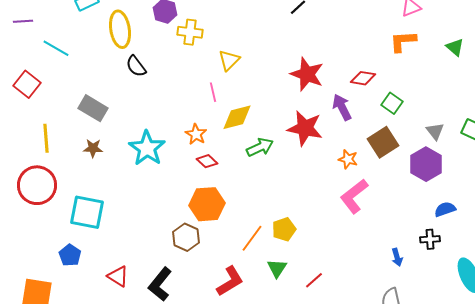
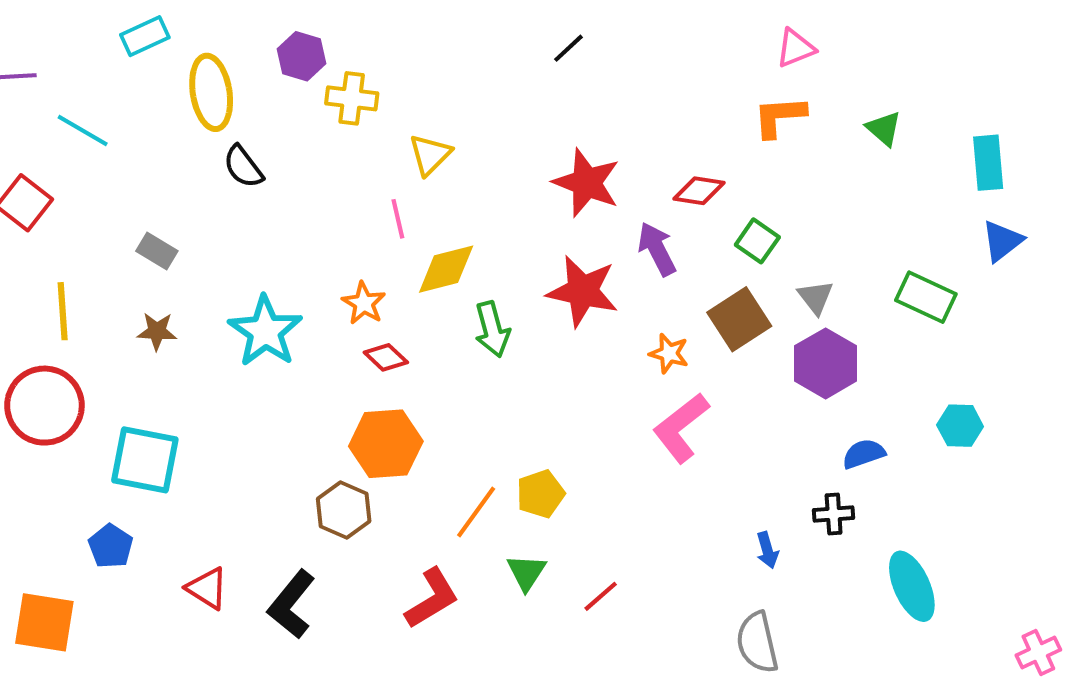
gray rectangle: (93, 108) -> (157, 251), size x0.7
gray triangle: (435, 131) -> (816, 297), moved
green arrow: (260, 147) -> (492, 329), turned 100

